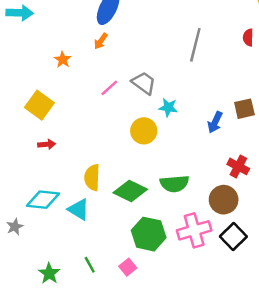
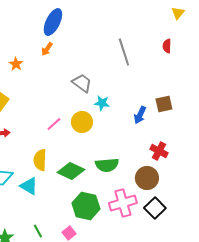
gray line: (195, 45) -> (124, 52), turned -32
pink line: (109, 88) -> (54, 124), moved

